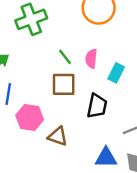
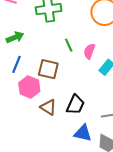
brown square: (64, 84) -> (48, 69), moved
black trapezoid: (97, 106) -> (75, 105), moved

